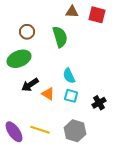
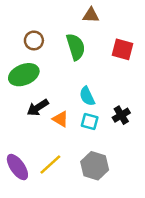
red square: (97, 15) -> (122, 49), moved
black cross: (99, 103) -> (121, 115), moved
yellow line: (40, 130) -> (50, 164), turned -60

